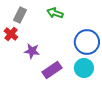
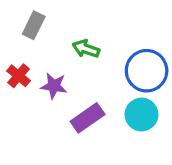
green arrow: (55, 13) -> (86, 49), moved
red cross: (11, 34) -> (19, 76), moved

